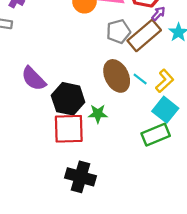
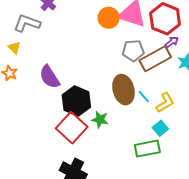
cyan square: (165, 110) -> (160, 128), size x0.7
red square: (69, 129) -> (72, 128), turned 32

